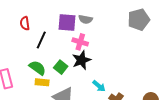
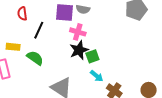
green square: (61, 67) -> (92, 56), moved, turned 32
yellow rectangle: (42, 82) -> (13, 47), moved

